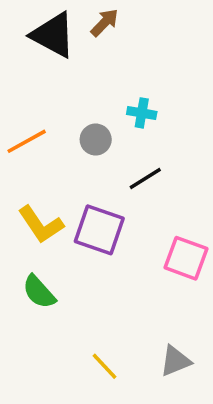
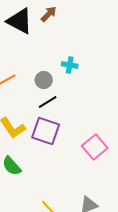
black line: (145, 178) -> (48, 102), moved
pink square: (186, 258) -> (95, 147), turned 30

